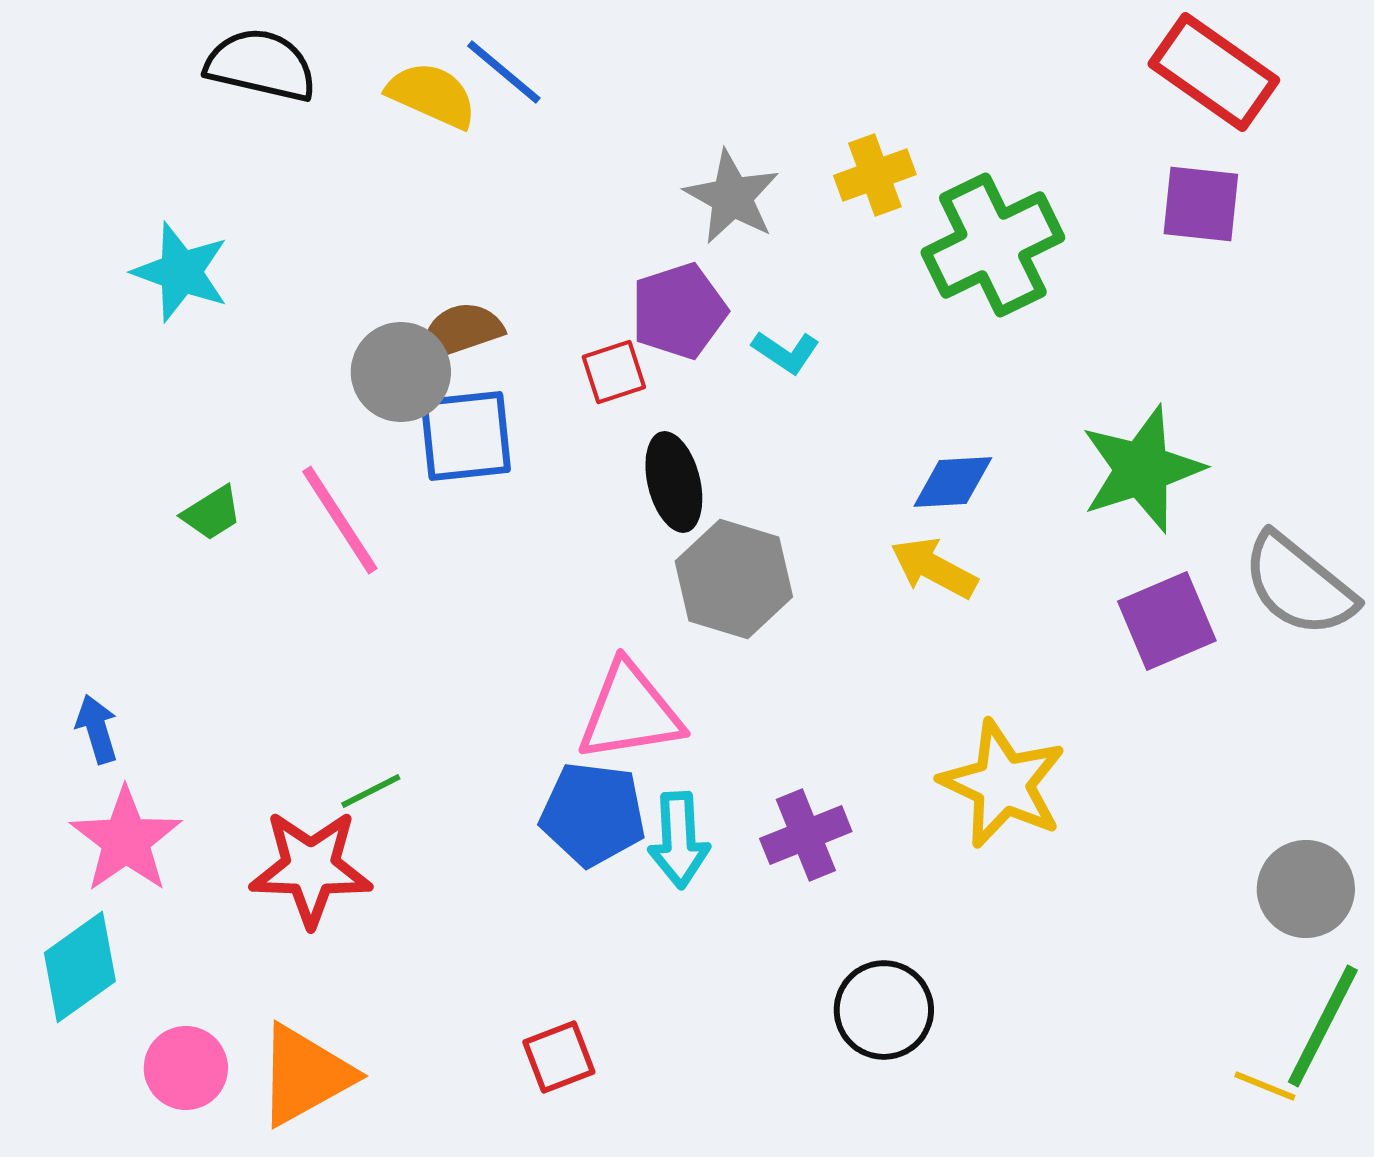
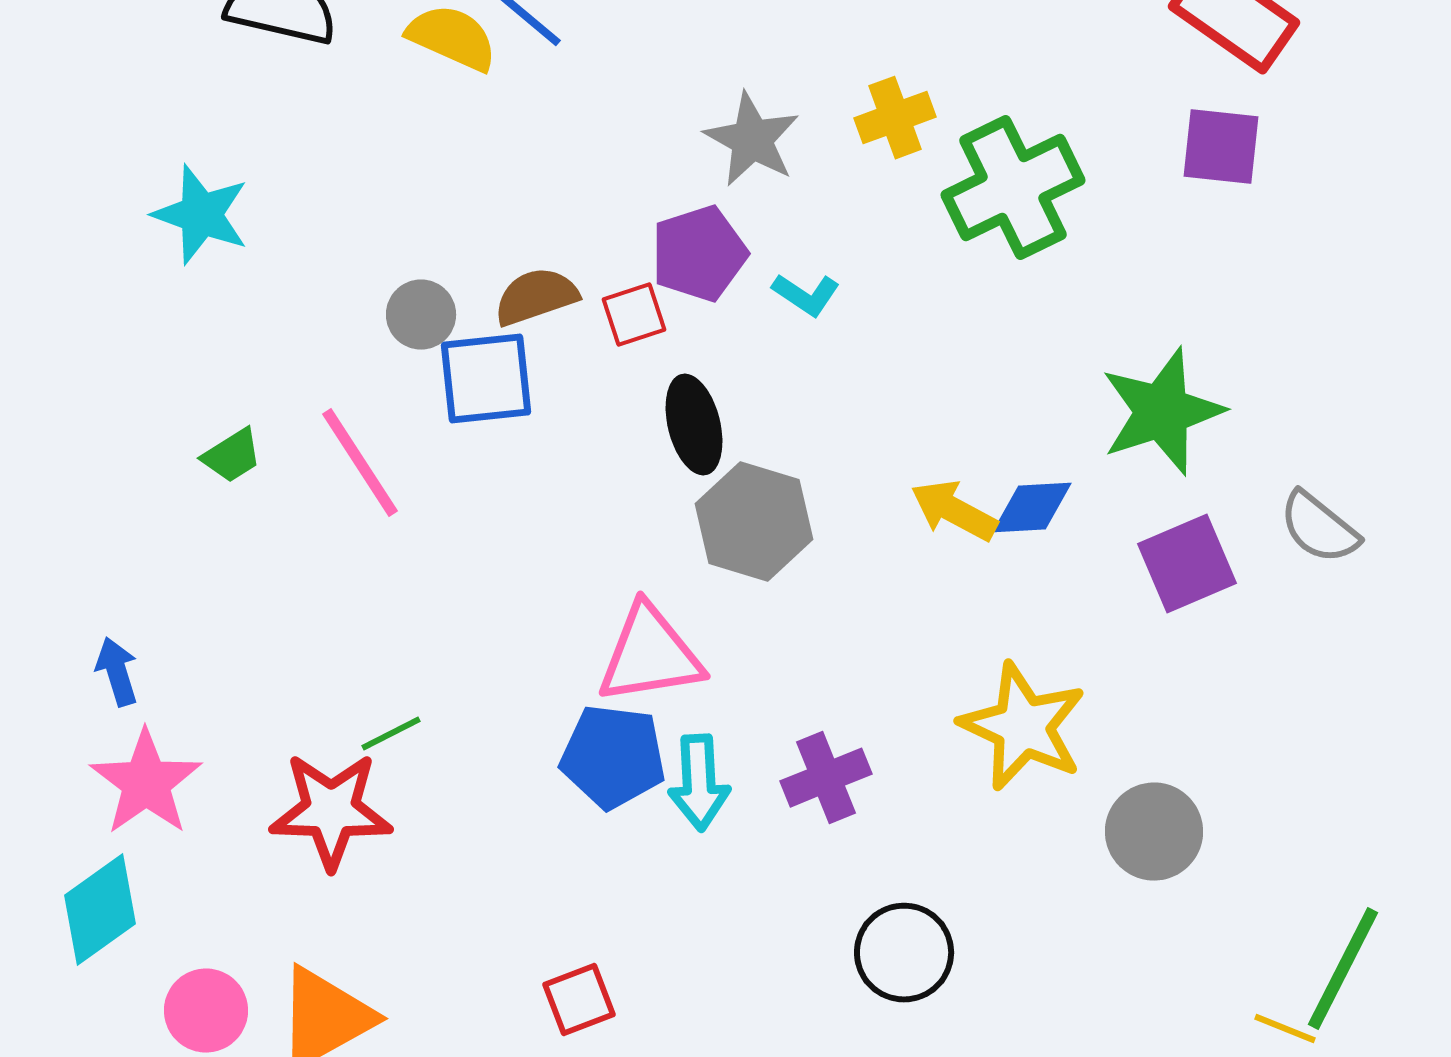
brown semicircle: (461, 331) -> (536, 297), moved
gray circle: (401, 372) -> (421, 315), size x0.7
blue diamond: (953, 482) -> (1032, 508), moved
gray semicircle: (1299, 585) -> (1319, 528), size x0.7
gray circle: (1306, 889) -> (1154, 832), moved

